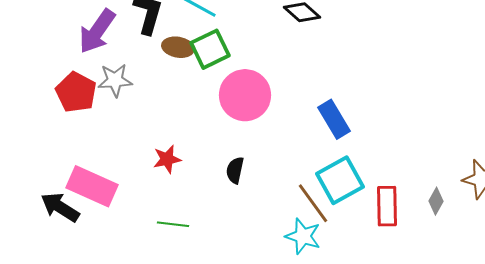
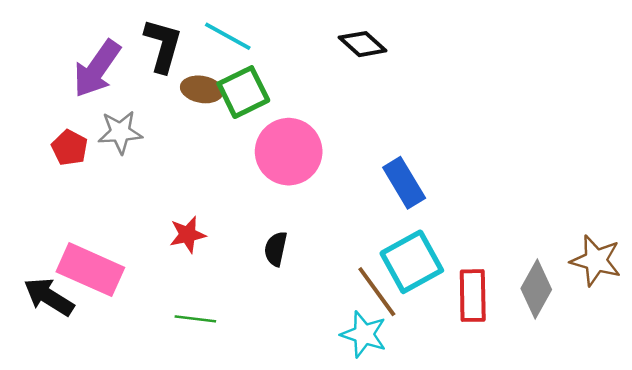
red pentagon: (76, 92) -> (70, 148), size x0.7
gray diamond: (436, 201) -> (536, 289), size x1.6

